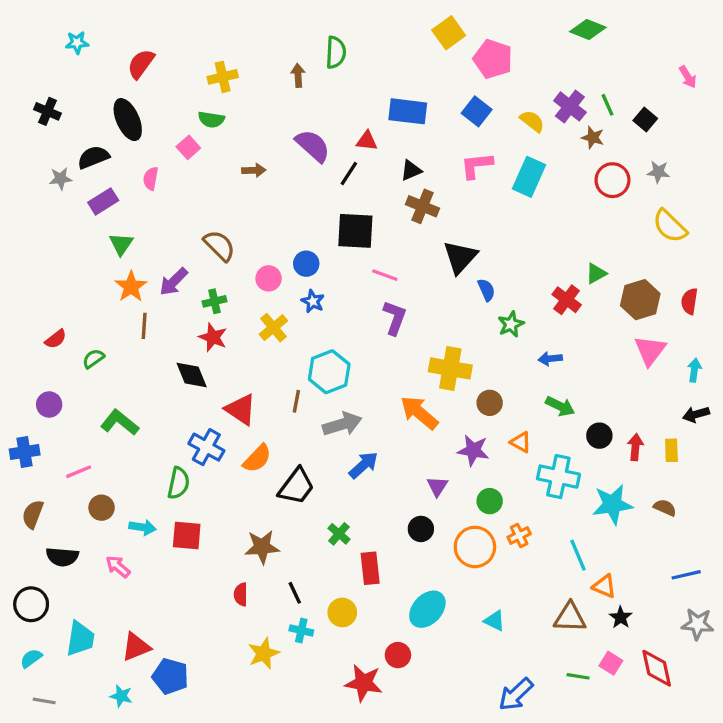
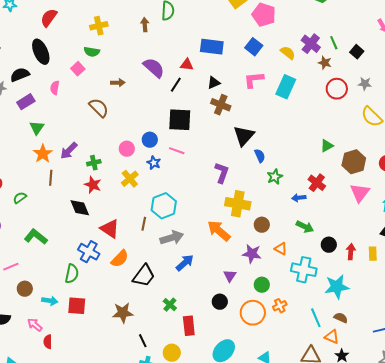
brown semicircle: (219, 246) -> (99, 108), moved
pink line: (385, 275) -> (177, 151), moved
red cross: (567, 300) -> (317, 183), moved
purple L-shape: (395, 318) -> (222, 173), moved
brown semicircle: (665, 508) -> (341, 318), moved
red semicircle: (241, 594) -> (48, 342), moved

